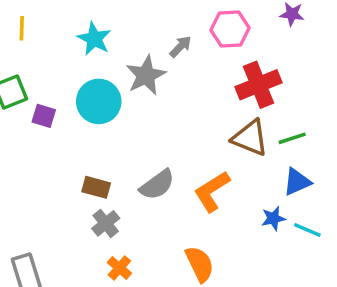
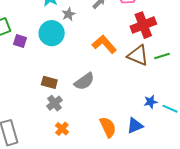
gray star: (146, 75) -> (69, 14), moved, size x0.6
blue triangle: (297, 182) -> (135, 126), moved
orange L-shape: (212, 191) -> (104, 44), moved, turned 80

